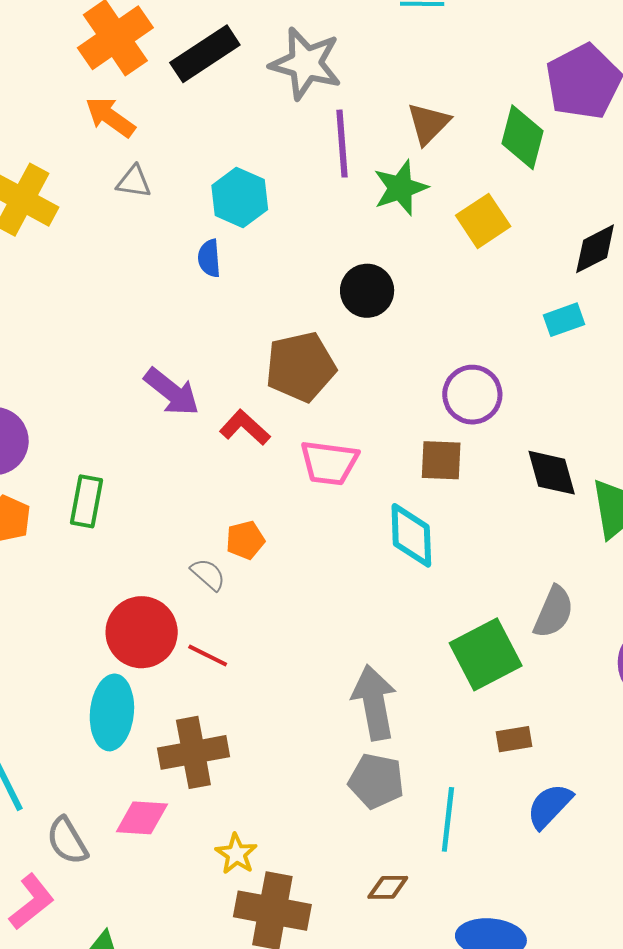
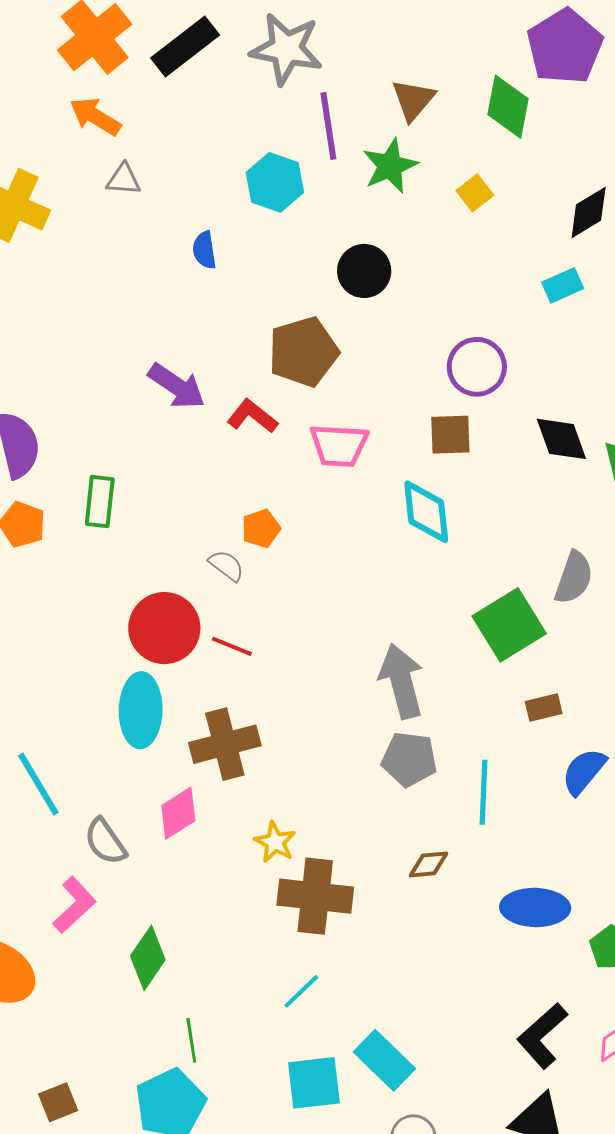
cyan hexagon: (240, 197) -> (275, 182), moved
yellow square: (483, 221) -> (475, 193), size x0.7
pink diamond: (142, 818) -> (178, 813), turned -32

